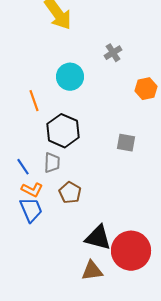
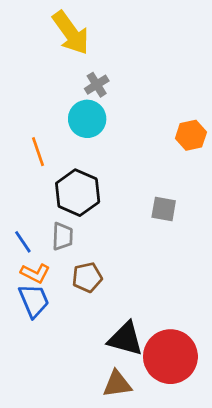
gray cross: (113, 53) -> (97, 85), moved
brown pentagon: (70, 193) -> (87, 277), turned 30

